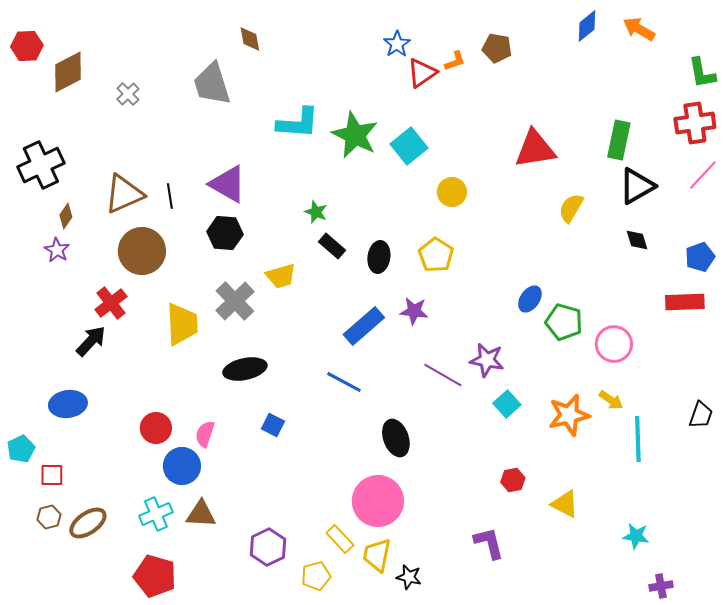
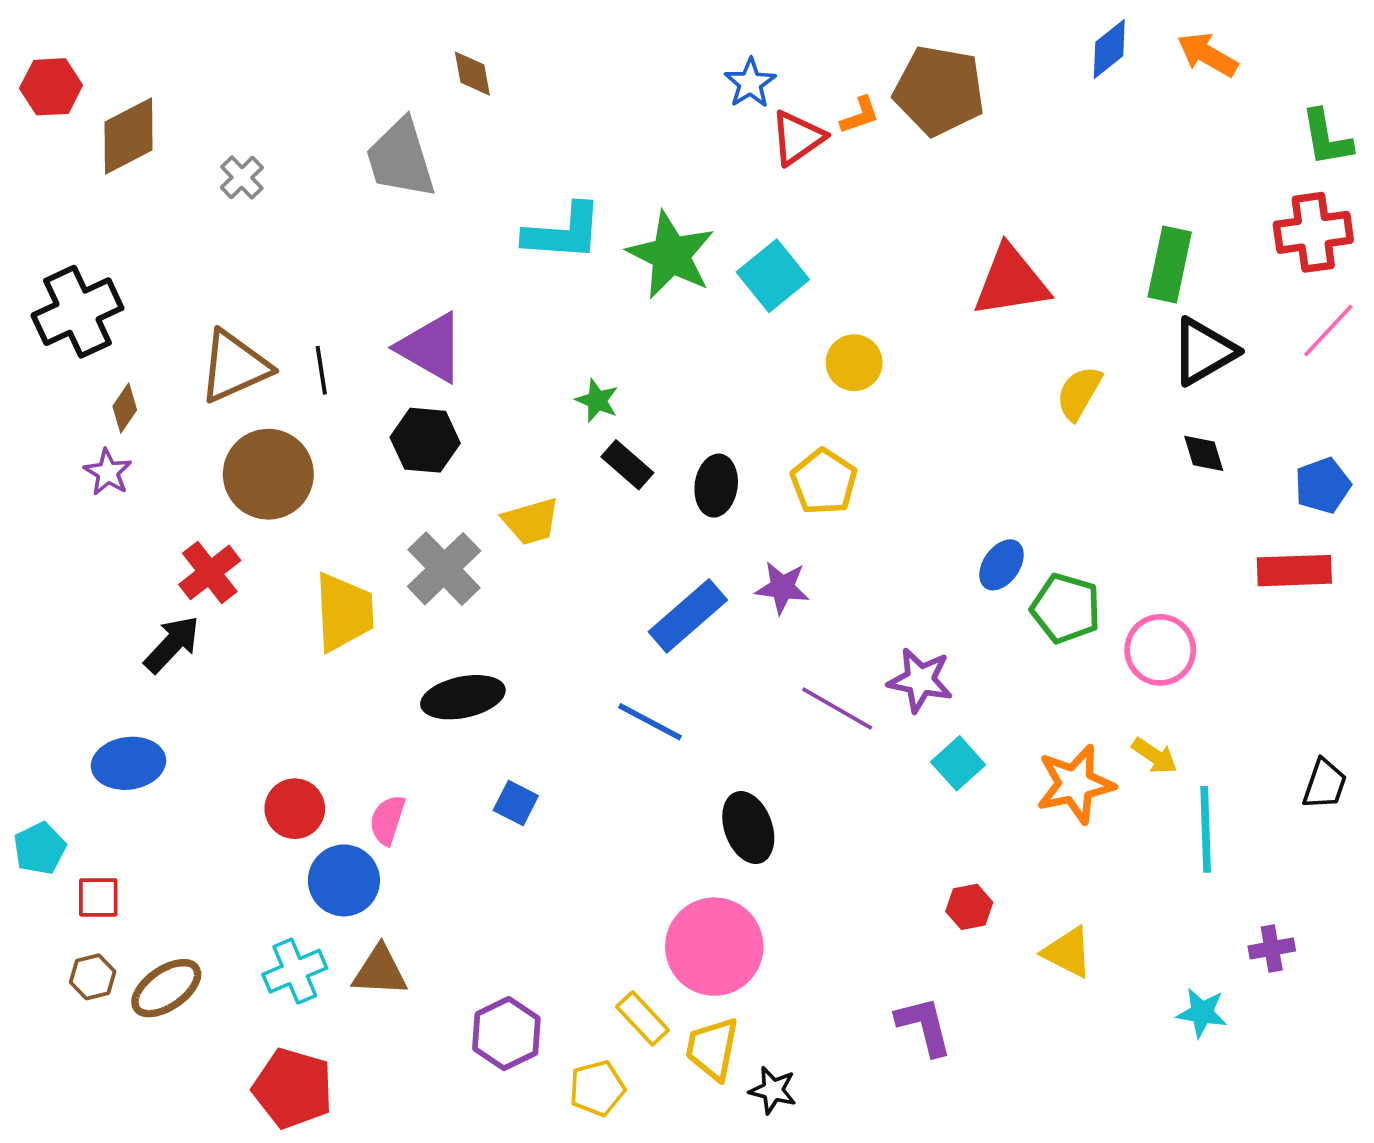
brown pentagon: (497, 48) -> (939, 91), size x1.6
purple cross: (661, 586) -> (1272, 948), moved

